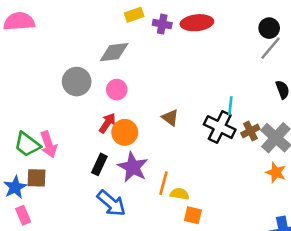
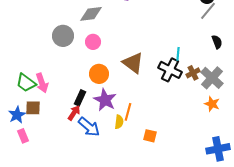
brown triangle: (170, 118) -> (133, 63), size x1.6
red arrow: (107, 123) -> (74, 113), moved
yellow semicircle: (180, 194) -> (119, 122), moved, turned 88

